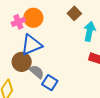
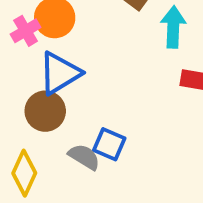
gray semicircle: (37, 72) -> (84, 157), moved

